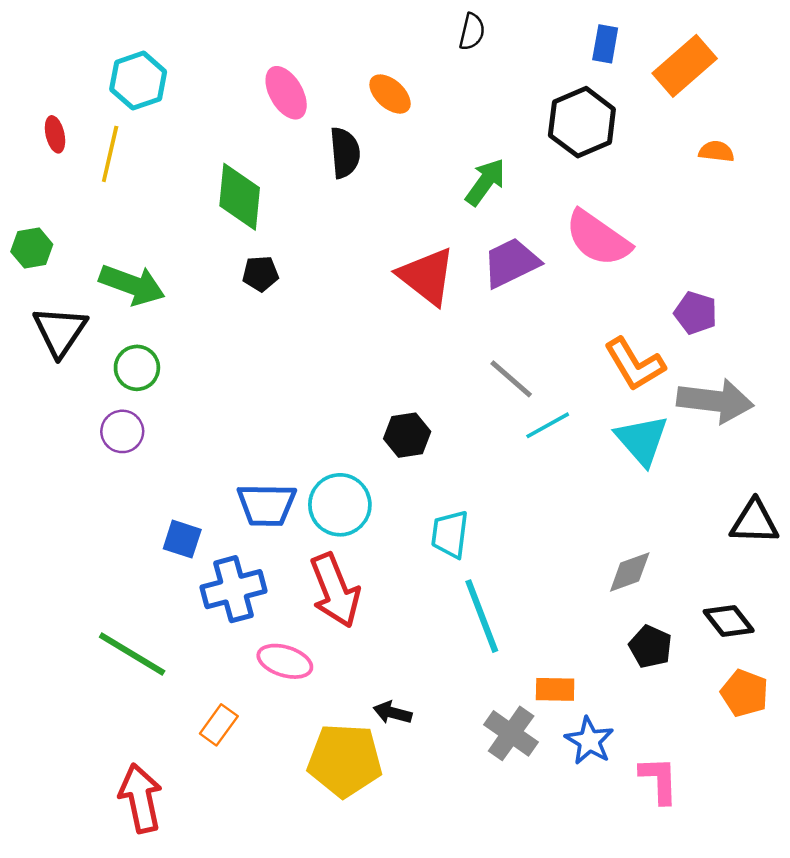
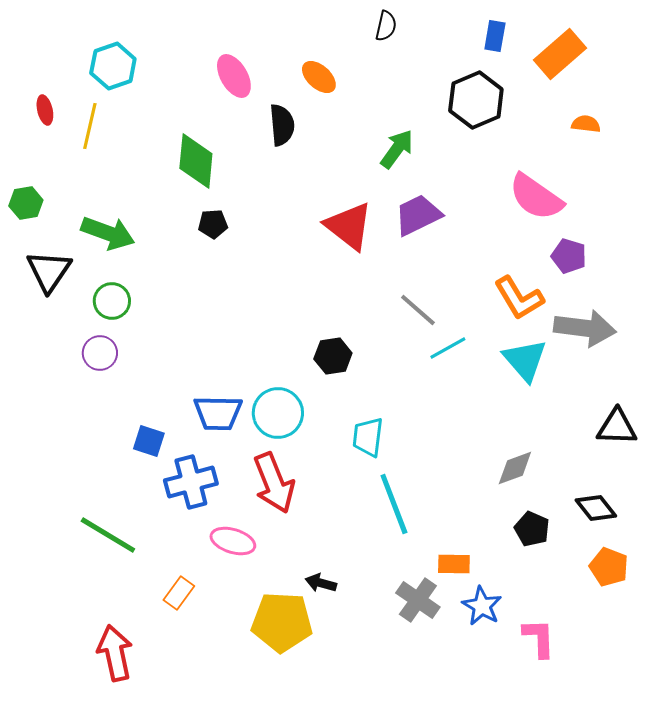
pink semicircle: (598, 238) -> (536, 197), moved

